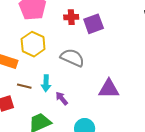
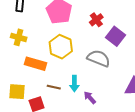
red cross: (71, 17) -> (96, 20), turned -32
purple square: (94, 24) -> (115, 36), moved, turned -30

